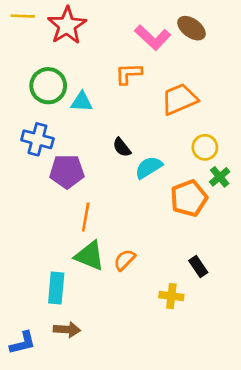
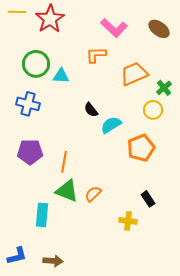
brown ellipse: (191, 28) -> (159, 29), moved
purple pentagon: (67, 171) -> (30, 152), moved
green cross: (220, 177) -> (164, 88), moved
brown arrow: (67, 330) -> (53, 261), moved

